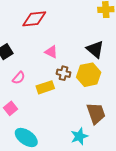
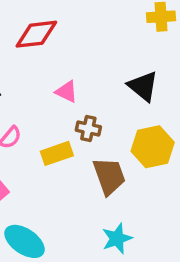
yellow hexagon: (89, 75) -> (153, 147), moved
brown trapezoid: (96, 113) -> (109, 176), moved

